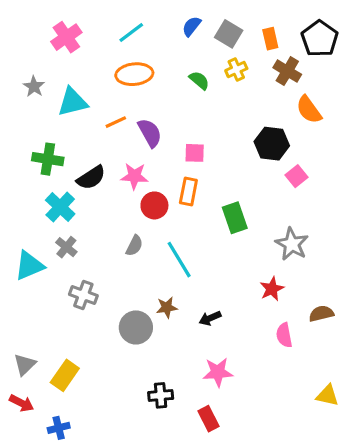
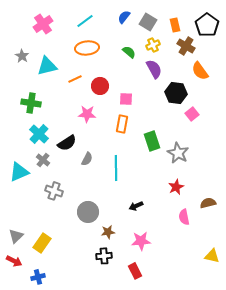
purple semicircle: (150, 133) -> (154, 69), moved
black semicircle: (91, 178) -> (67, 143), moved
red circle: (154, 205) -> (100, 86), moved
gray star: (292, 244) -> (178, 153), moved
cyan line: (179, 260) -> (116, 168), turned 30
brown star: (167, 307) -> (108, 232), moved

